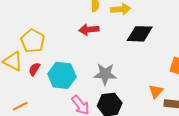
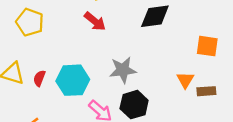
red arrow: (89, 30) -> (95, 21), turned -126
yellow pentagon: (33, 41) -> (30, 22), moved

